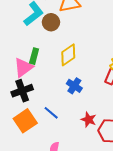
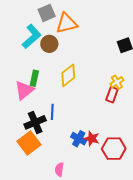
blue cross: (74, 86) -> (79, 139), moved
black cross: (22, 91) -> (35, 122), moved
blue line: (51, 113) -> (52, 112), moved, turned 56

